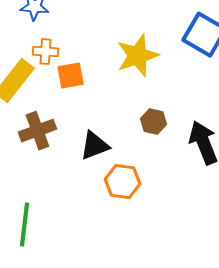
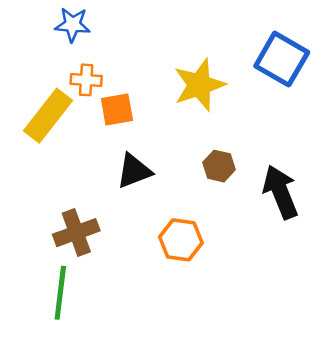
brown cross: (37, 131) -> (76, 233), moved
black triangle: (94, 146) -> (134, 171), moved

